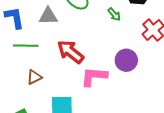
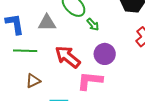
green arrow: (114, 14) -> (93, 24), moved
purple circle: (126, 60) -> (105, 54), moved

